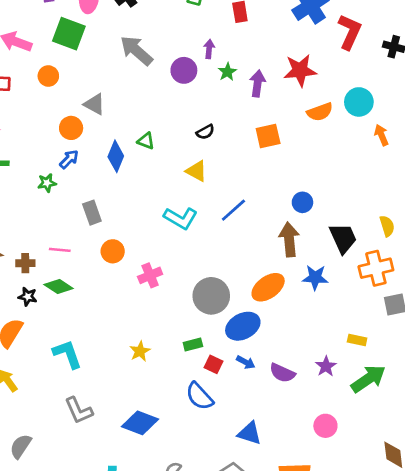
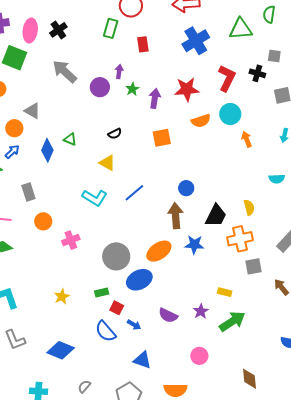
red L-shape: (350, 32) -> (227, 78), moved
black trapezoid: (343, 238) -> (216, 216), turned 50
blue arrow: (246, 362) -> (134, 325), moved

